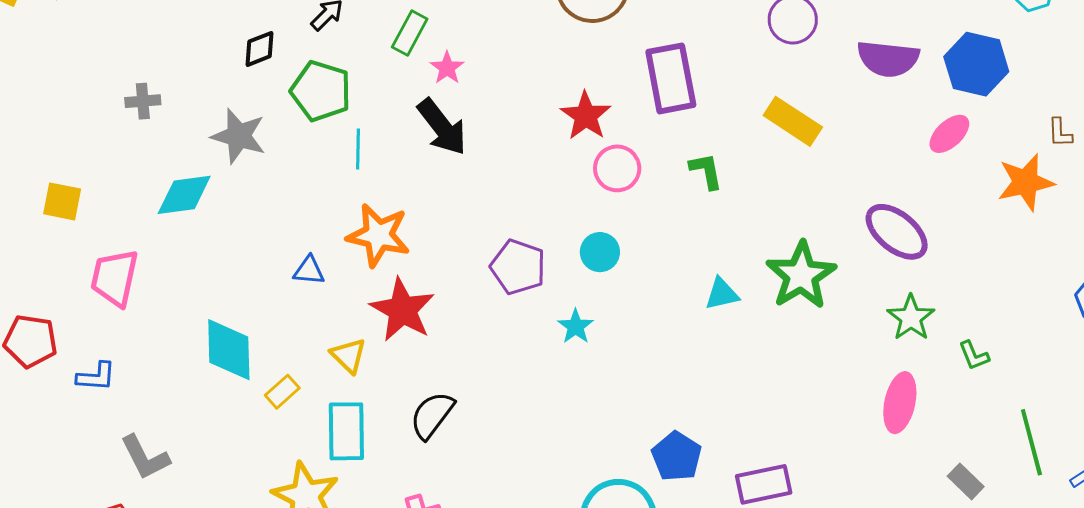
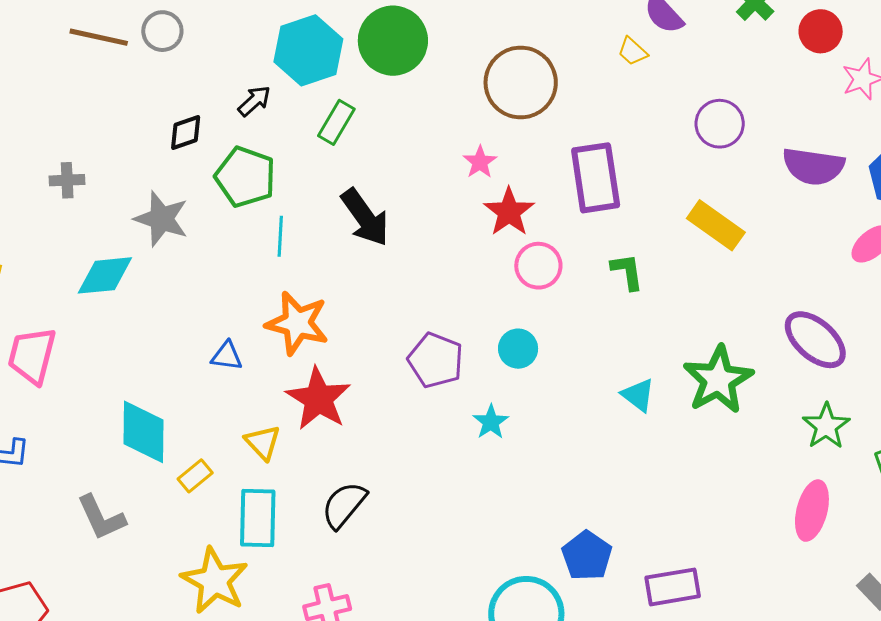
pink star: (447, 68) -> (480, 162), moved
cyan triangle: (722, 294) -> (638, 395), turned 48
gray L-shape: (145, 457) -> (101, 518), moved

